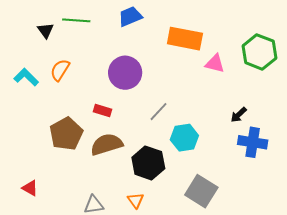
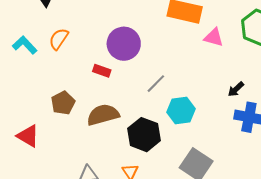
red rectangle: (102, 110) -> (102, 71), moved
brown pentagon: (66, 134) -> (63, 103), size x0.7
red triangle: (30, 188) -> (28, 136), moved, size x1.4

